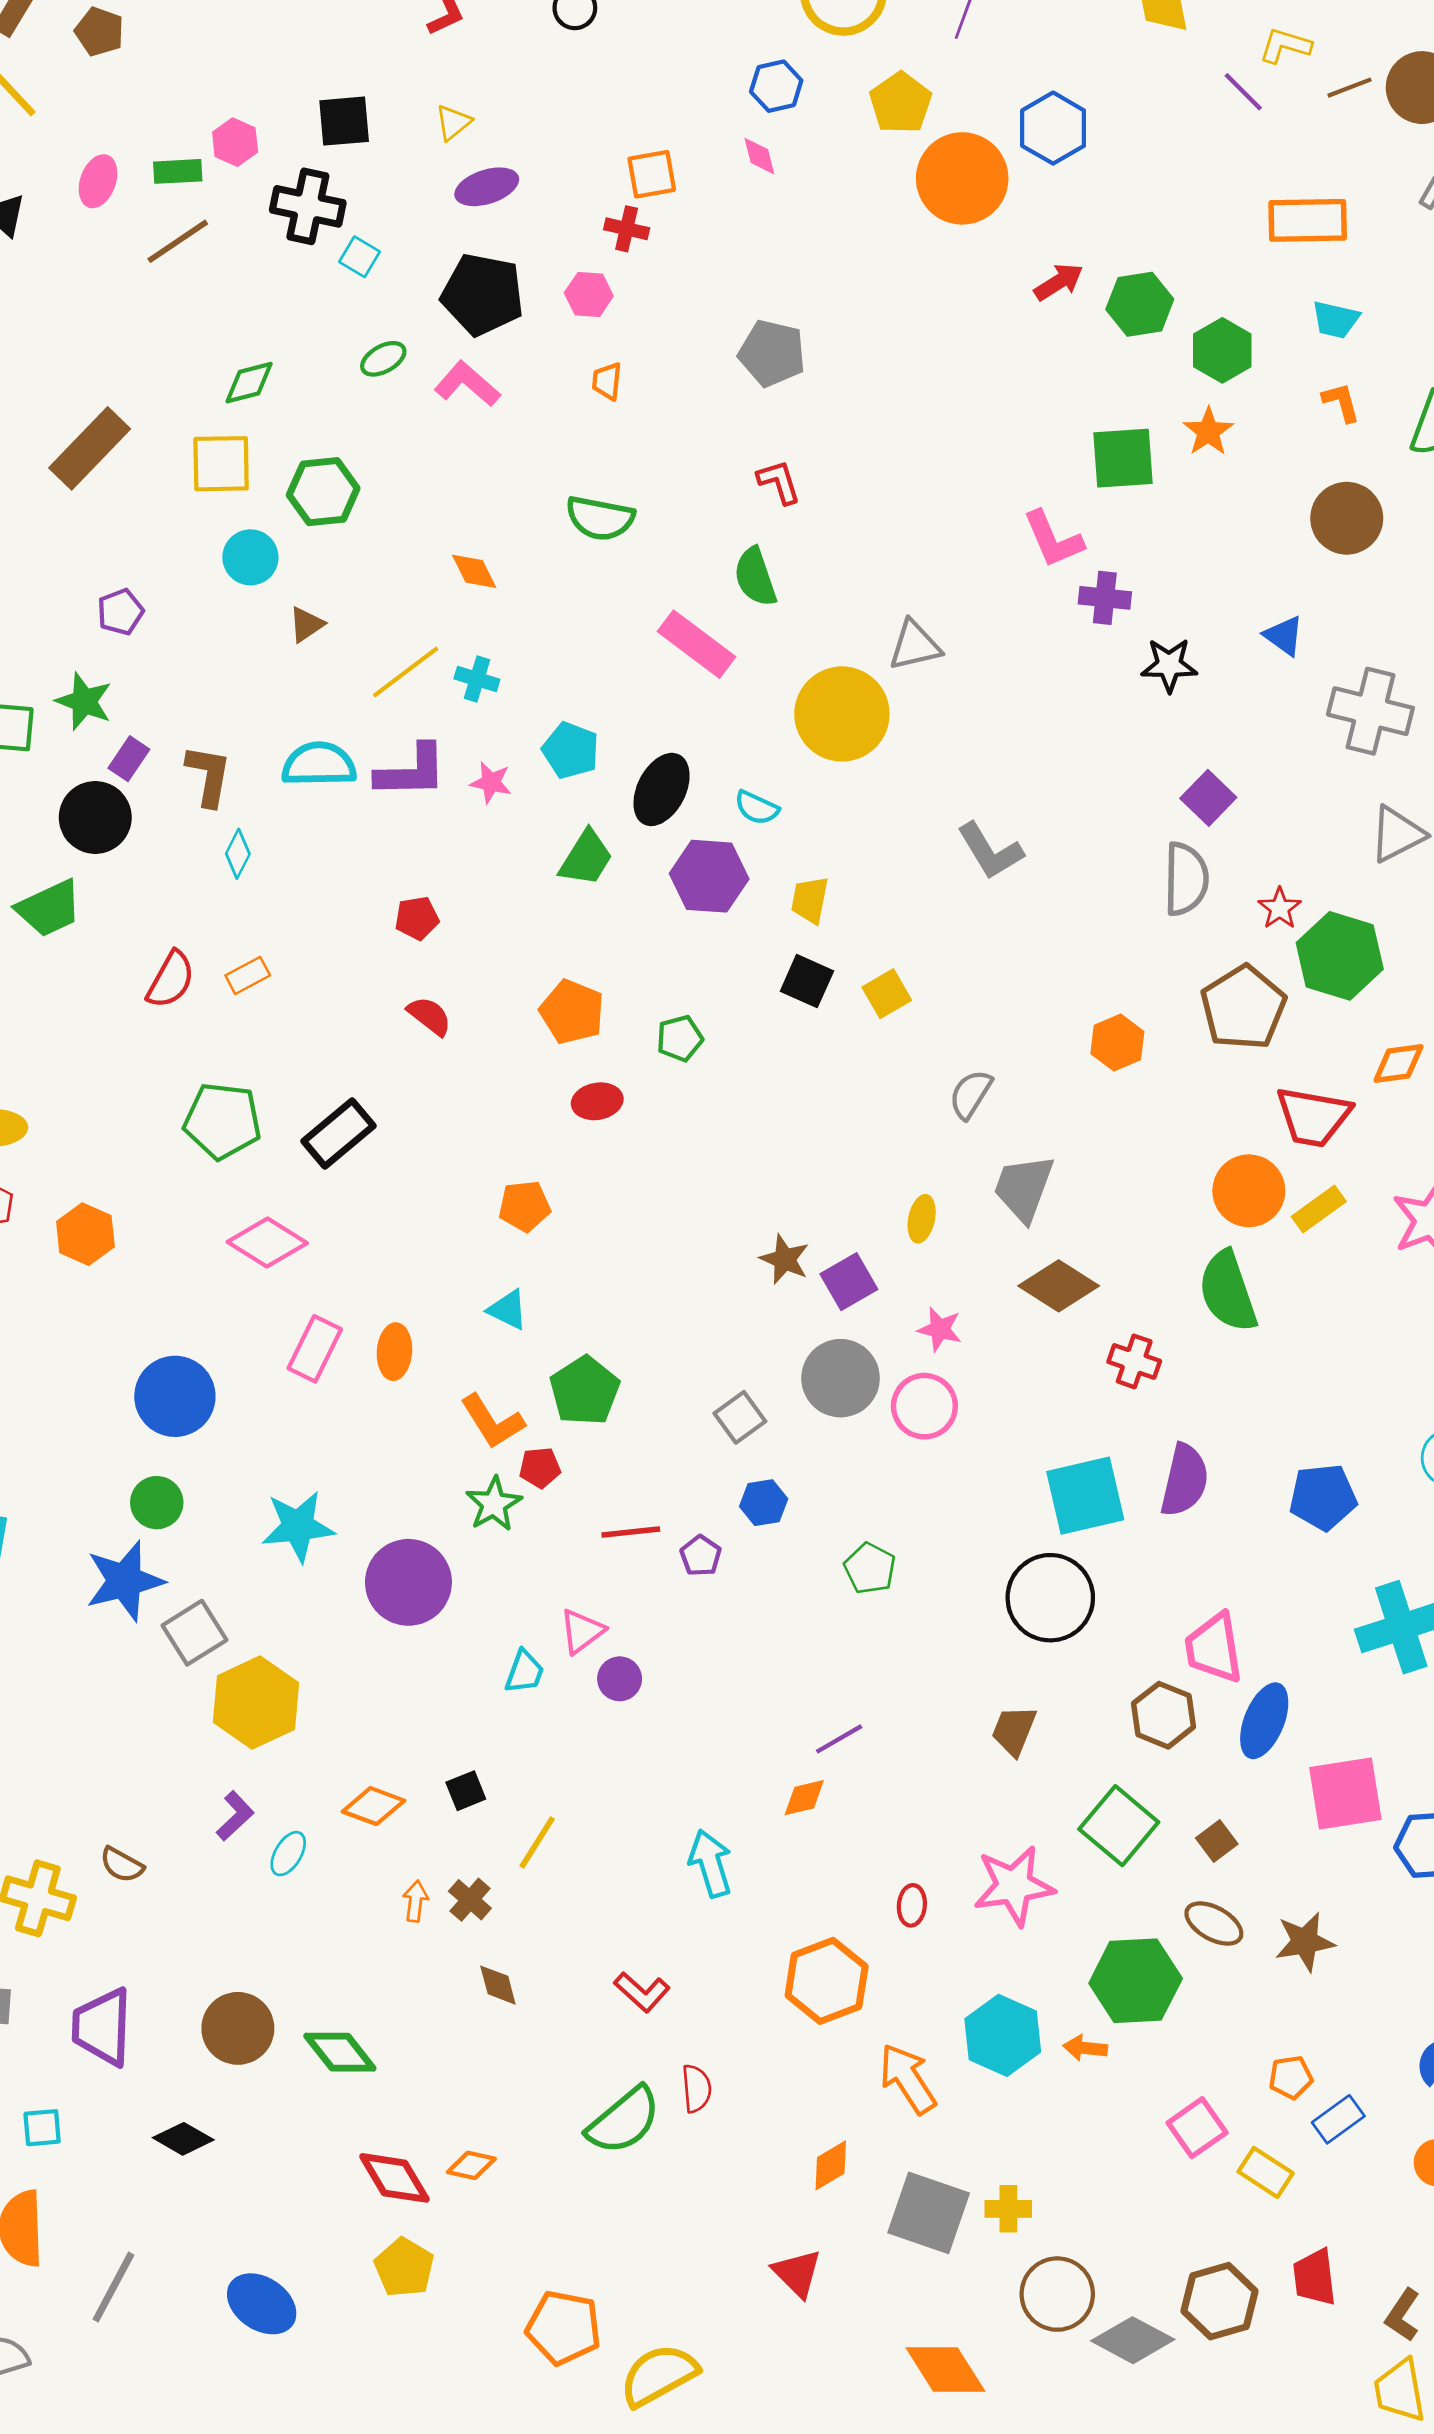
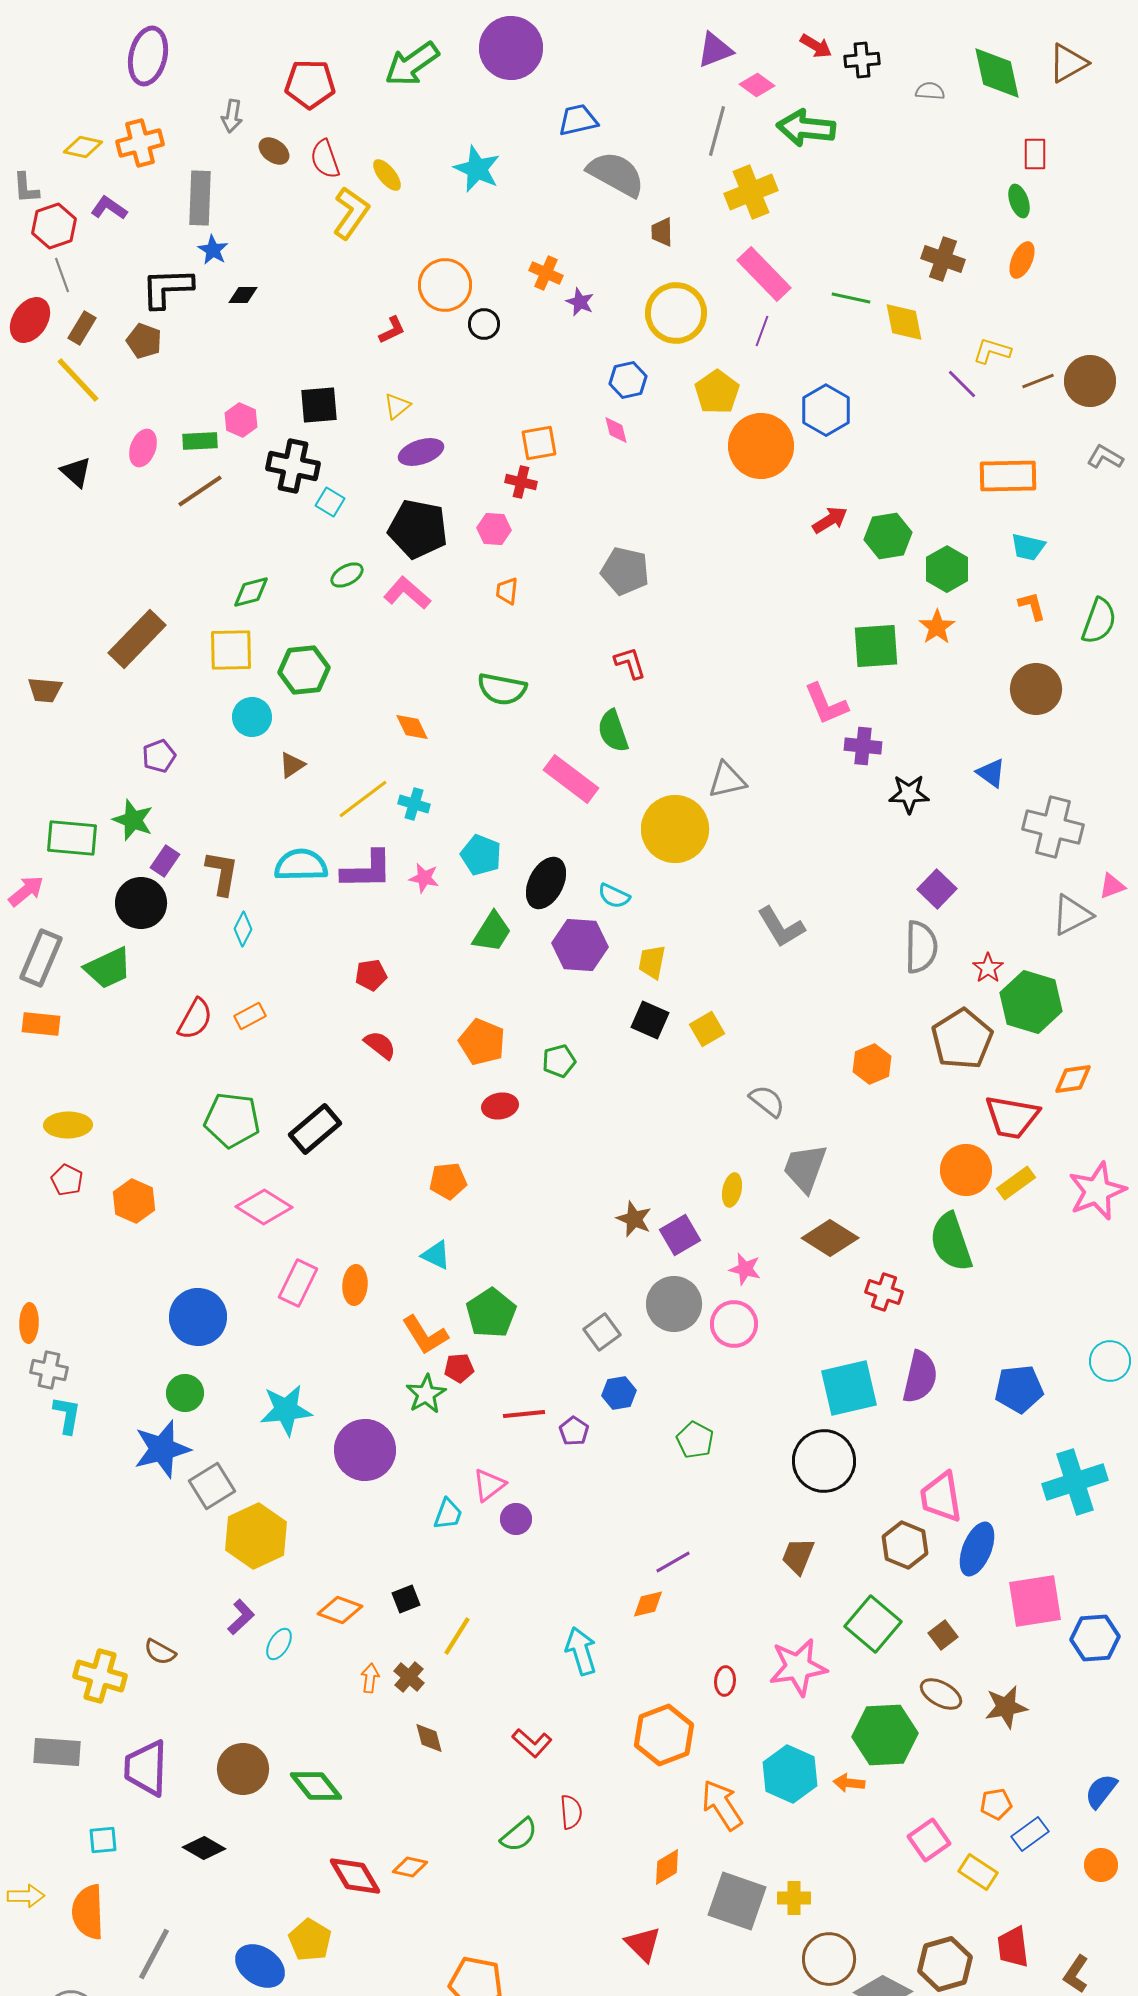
gray semicircle: (971, 1094) -> (767, 1101), turned 96
green semicircle: (624, 2121) -> (519, 1835), size x0.7
yellow pentagon: (404, 2267) -> (310, 1940), moved

